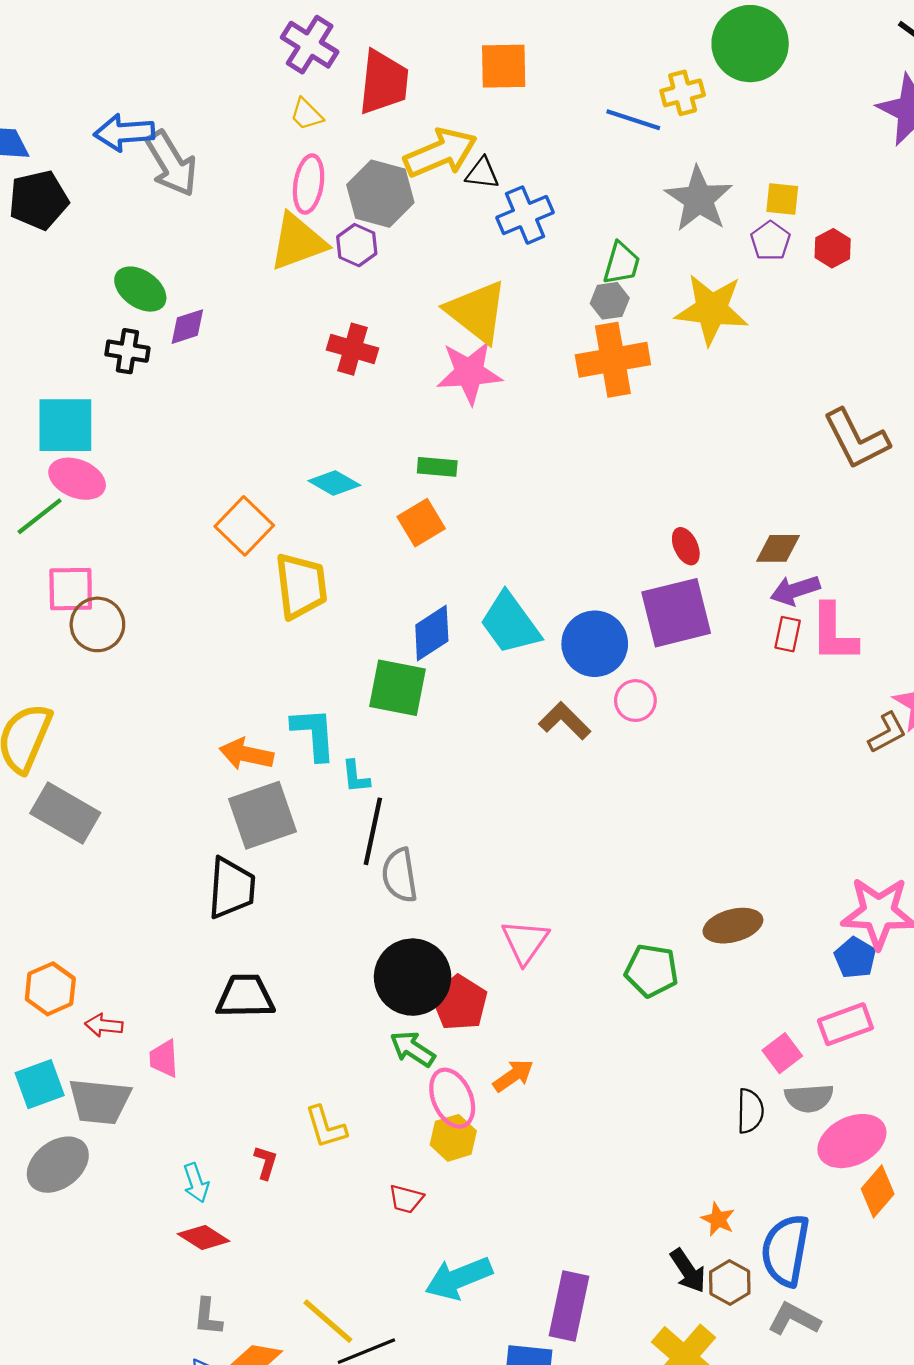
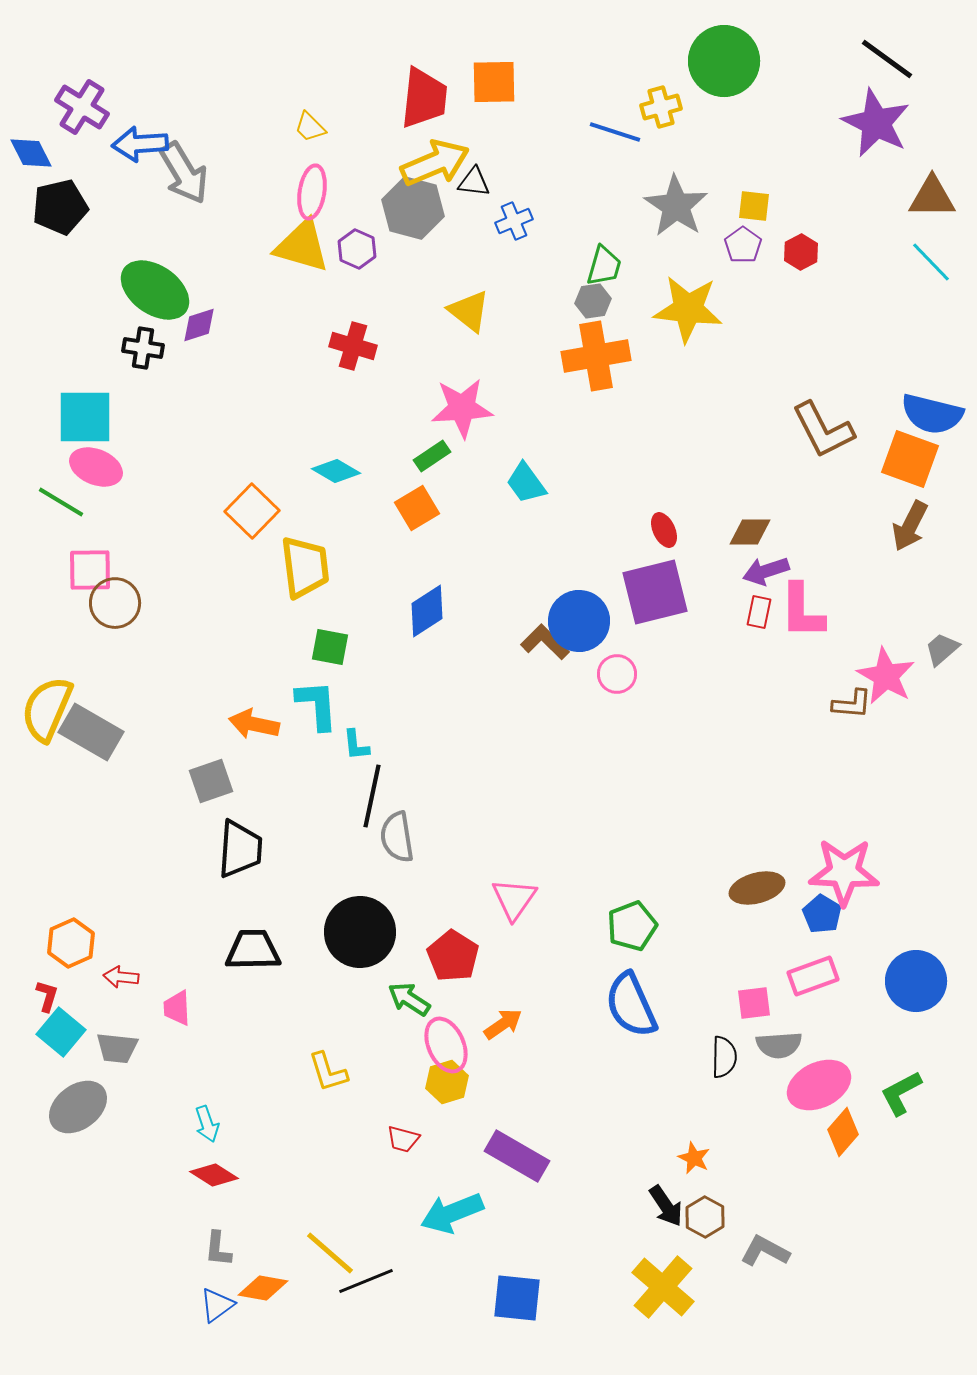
purple cross: (310, 45) -> (82, 107), moved
red trapezoid: (384, 82) -> (424, 98), moved
gray hexagon: (380, 194) -> (413, 208), moved
blue cross: (525, 215) -> (514, 221), size x0.7
yellow triangle: (298, 242) -> (302, 246), turned 36
green ellipse: (140, 289) -> (155, 290), size x1.4
yellow triangle: (477, 312) -> (469, 311), size x0.7
pink star: (469, 373) -> (462, 408), moved
green rectangle: (437, 467) -> (432, 456), turned -39
green line: (40, 516) -> (61, 502), turned 69
cyan trapezoid: (510, 623) -> (526, 483), moved, size x0.7
green square: (398, 688) -> (330, 647), moved, size x0.7
brown L-shape: (565, 721) -> (545, 642), moved
brown L-shape: (887, 733) -> (852, 704), turned 33
gray rectangle: (65, 813) -> (91, 732), moved
gray square: (262, 815) -> (211, 781), moved, size x0.7
brown ellipse: (733, 926) -> (757, 888), moved
green pentagon: (652, 971) -> (632, 926), turned -30
black circle: (413, 977) -> (360, 932), moved
pink square: (782, 1053) -> (754, 1003), turned 30
cyan square: (40, 1084) -> (61, 1032), turned -30
gray trapezoid: (100, 1101) -> (117, 1048), size x0.7
red L-shape: (266, 1162) -> (47, 996), moved
blue semicircle: (785, 1250) -> (631, 1005), moved, turned -34
purple rectangle: (569, 1306) -> (517, 1156), moved, turned -72

